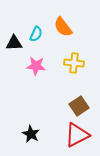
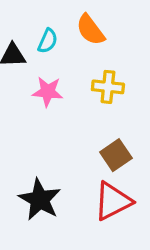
black star: (31, 134) -> (40, 200), size x1.5

